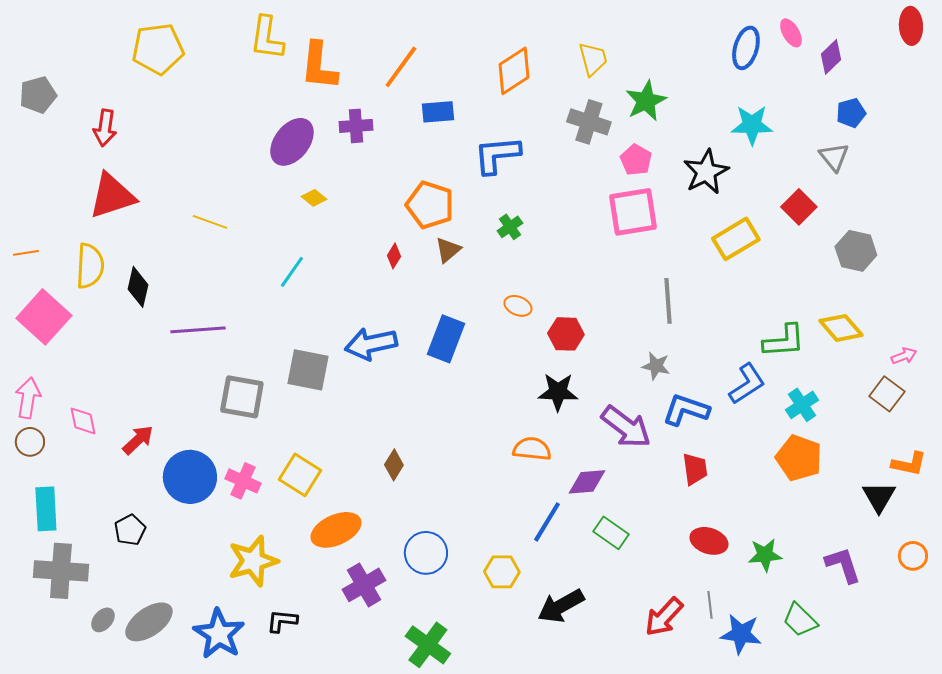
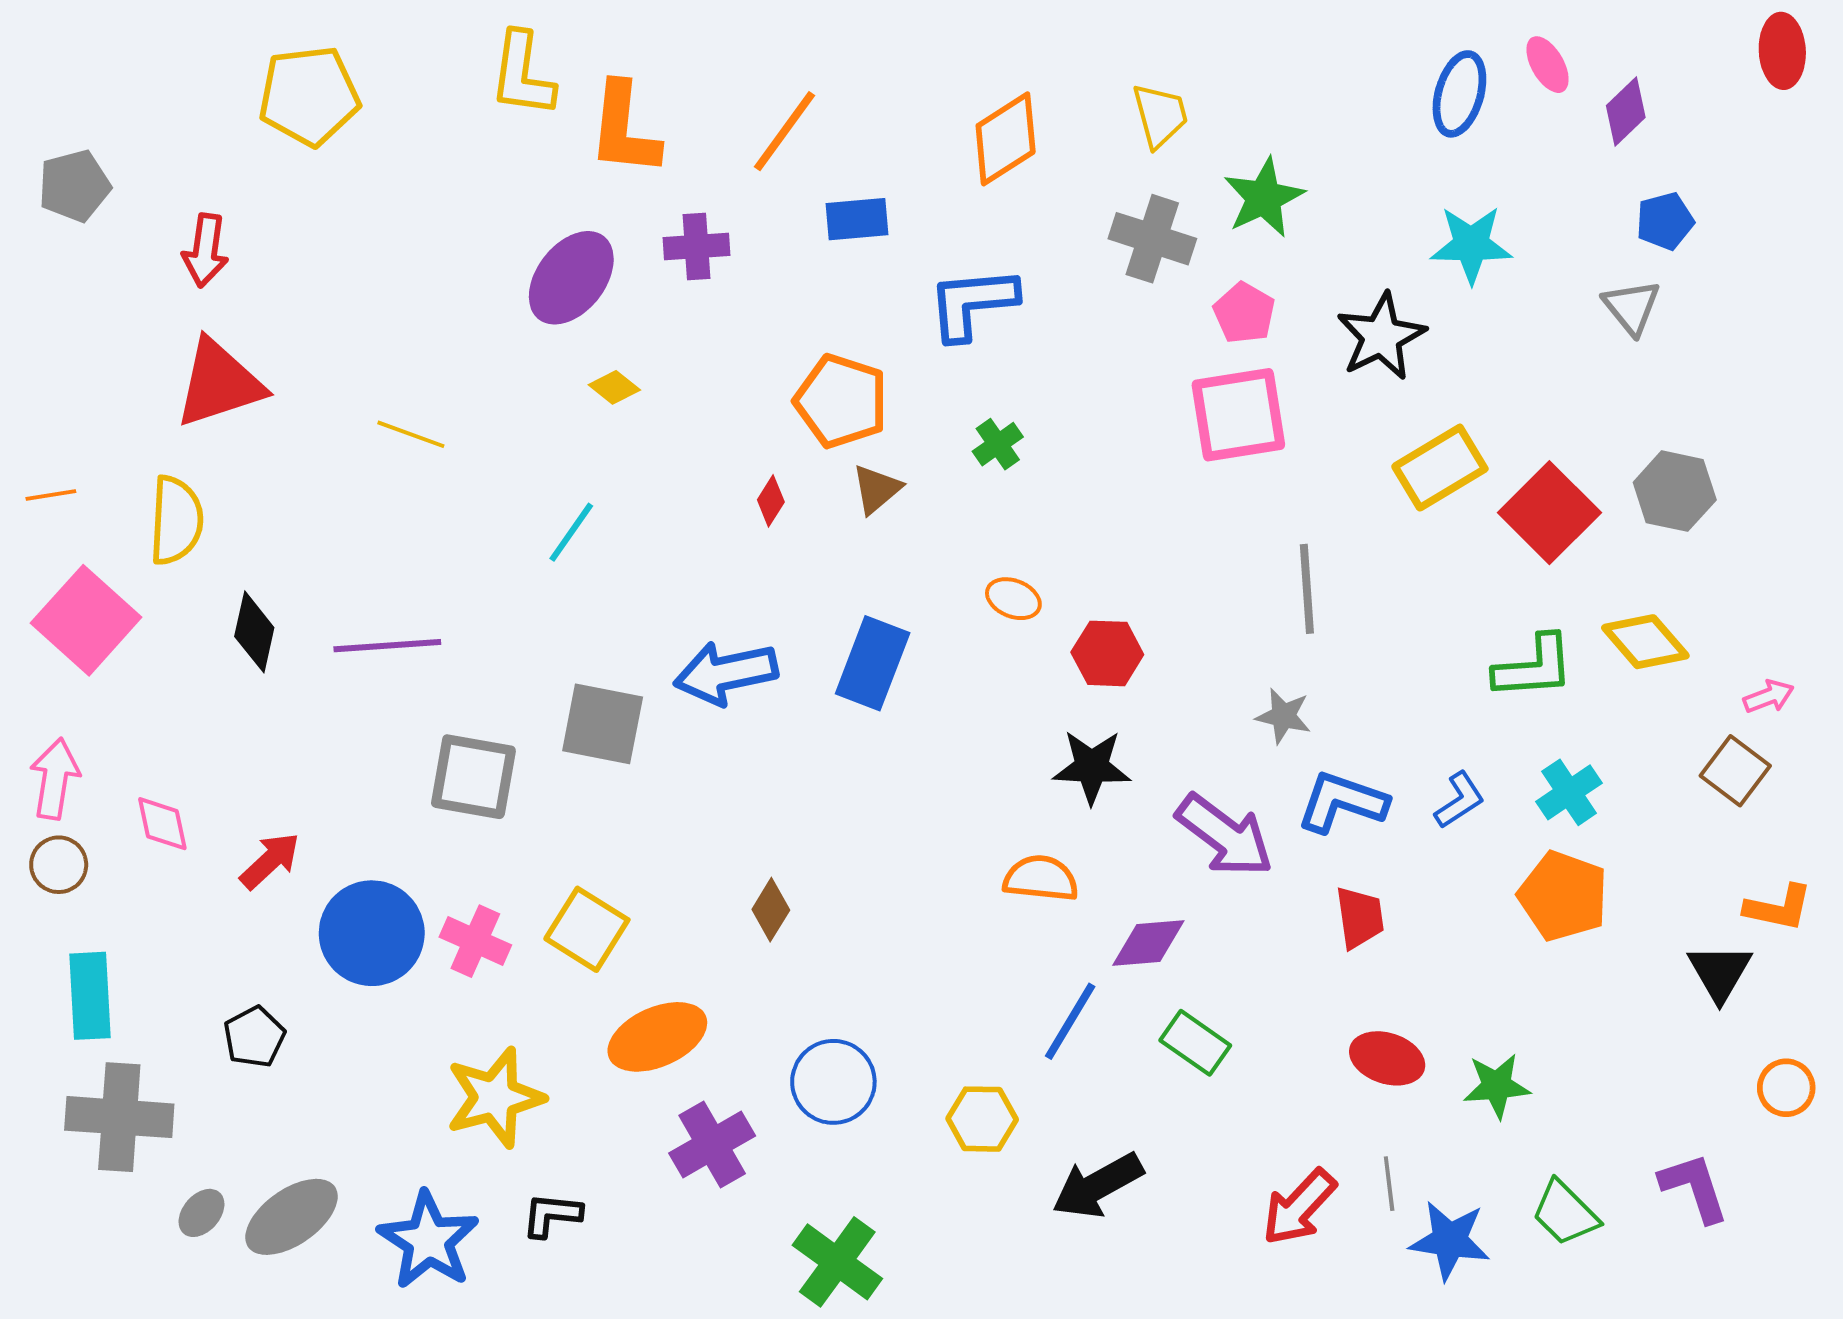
red square: (799, 207) -> (1549, 513), moved, size x1.4
black diamond: (138, 287) -> (254, 632), moved
blue L-shape: (747, 384) -> (1459, 800), moved, size x0.7
purple L-shape: (843, 565) -> (1694, 1188), moved

